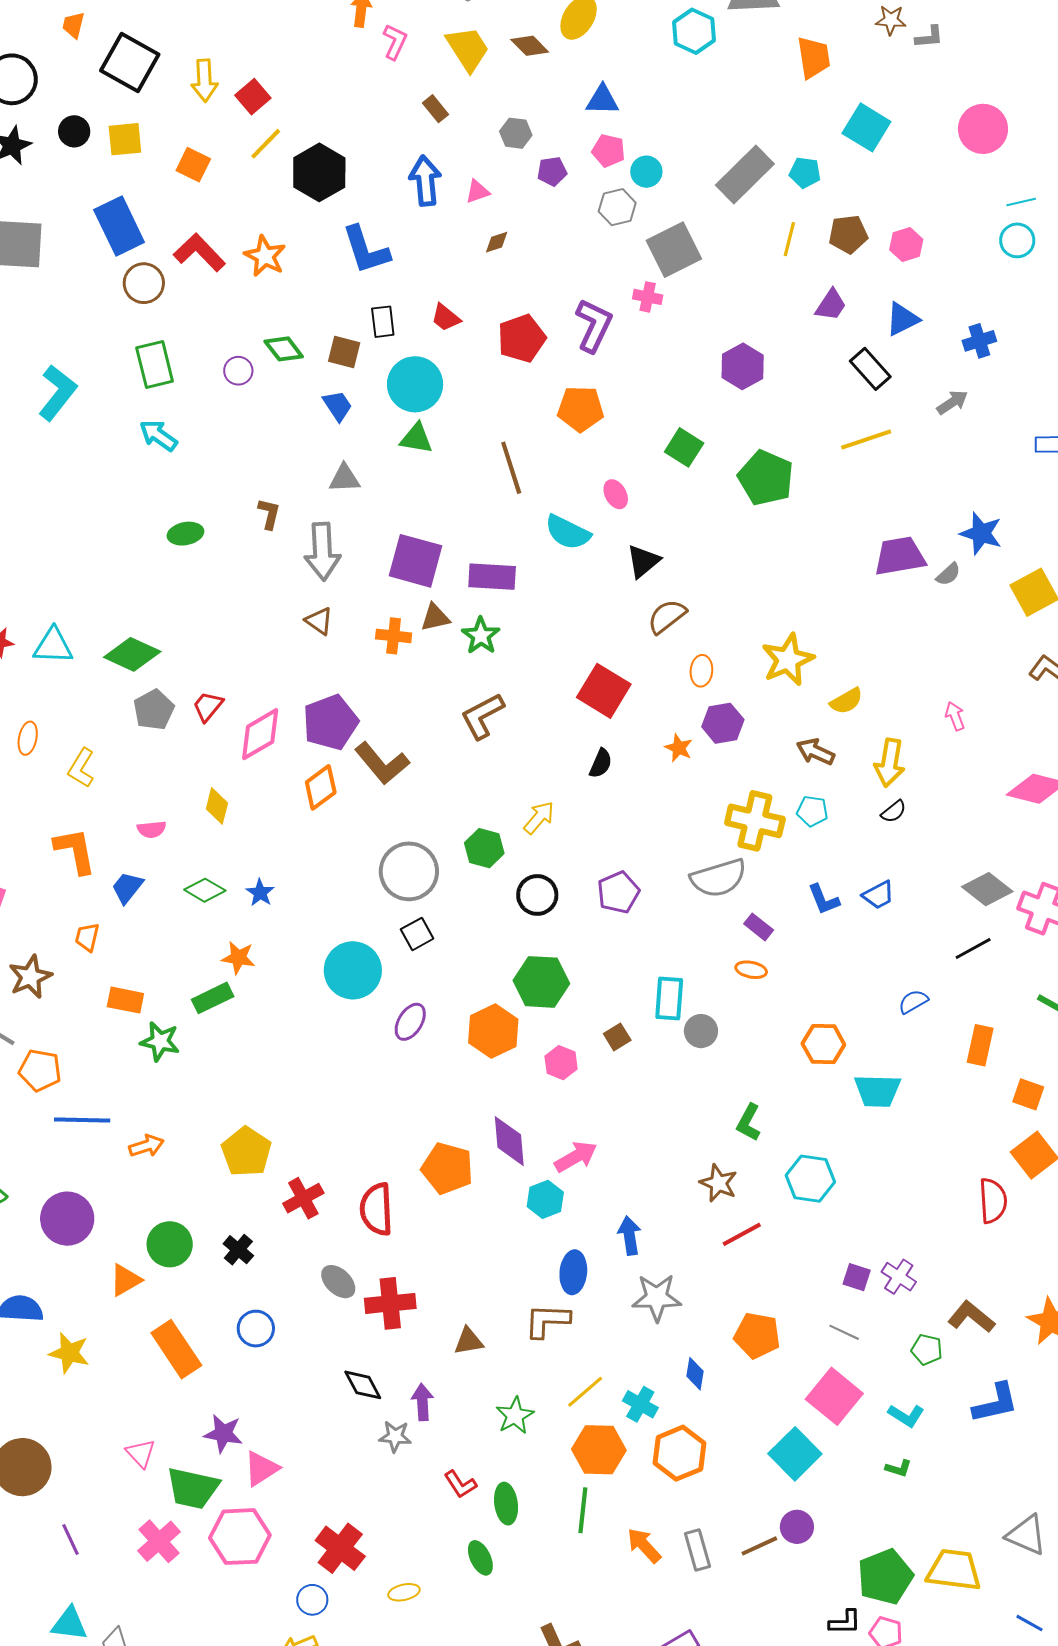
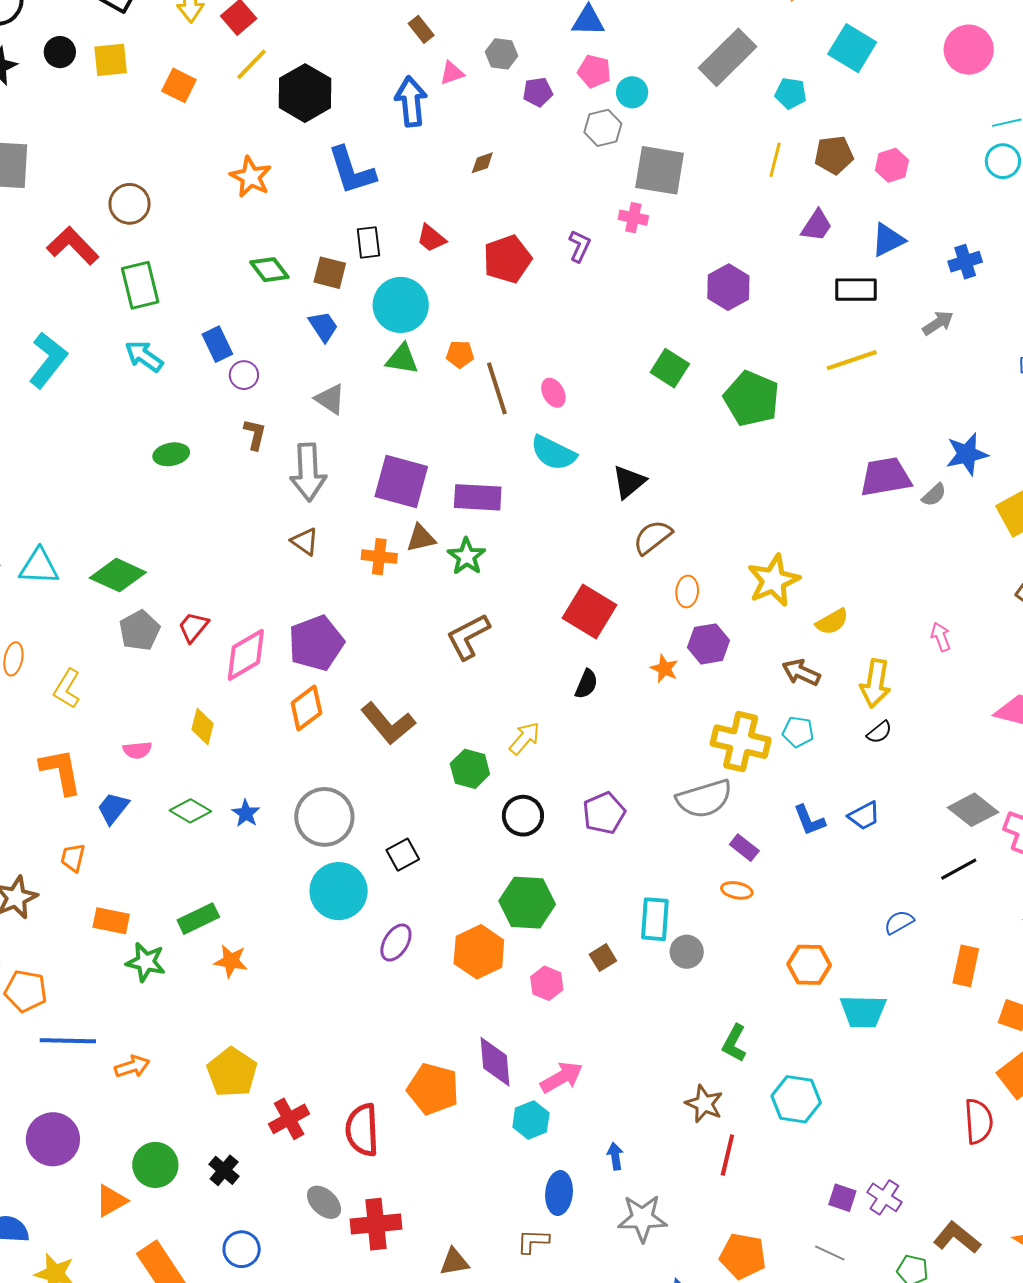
gray rectangle: (745, 175) -> (728, 57), moved
pink triangle: (477, 192) -> (452, 73), moved
blue rectangle: (119, 226) -> (217, 344), moved, size x0.6
gray square: (674, 250) -> (660, 170), turned 36
red L-shape: (199, 253) -> (73, 246), moved
purple L-shape: (594, 325) -> (579, 246), size x0.6
black rectangle: (870, 369) -> (856, 290), turned -48
purple circle: (238, 371) -> (244, 375), moved
cyan L-shape: (57, 393) -> (48, 360), moved
orange pentagon: (581, 409) -> (460, 354), moved, size x0.6
gray triangle: (344, 478) -> (330, 399), turned 36
pink ellipse: (616, 494) -> (553, 393), moved
blue star: (981, 533) -> (967, 454), turned -30
brown L-shape: (382, 763) -> (388, 723), moved
gray circle: (409, 871) -> (324, 817), moved
orange star: (238, 958) -> (231, 961), moved
red line: (742, 1234) -> (727, 1155), turned -48
blue arrow: (629, 1236) -> (615, 1156), size x0.7
brown L-shape: (547, 1321) -> (533, 1241), size x0.7

